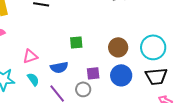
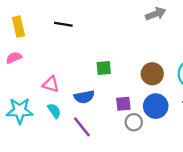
pink triangle: (30, 56) -> (51, 84), turned 35
gray circle: (83, 89) -> (134, 122), moved

